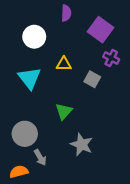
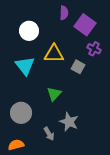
purple semicircle: (66, 13) -> (64, 13), moved
yellow triangle: (64, 64) -> (54, 54), size x1.5
gray arrow: (40, 157) -> (49, 134), moved

